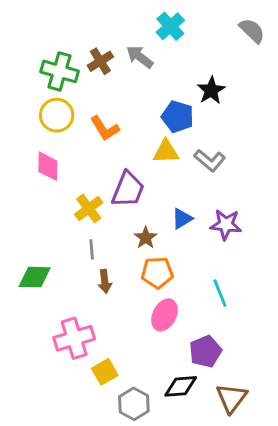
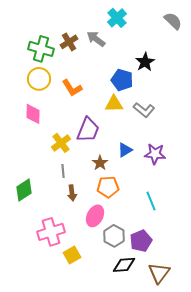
green diamond: (35, 277) -> (24, 190), turned -35
pink ellipse: (165, 315) -> (95, 216), moved
gray hexagon: (134, 404) -> (114, 236), moved

